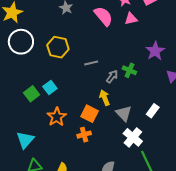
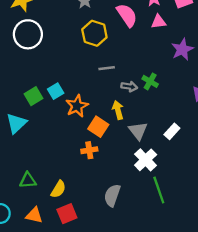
yellow hexagon: (58, 47) -> (94, 33), moved
purple star: (155, 51) -> (182, 49), moved
gray arrow: (112, 77) -> (129, 86), turned 56
orange star: (57, 117) -> (77, 106), moved
cyan triangle: (25, 140) -> (16, 123), moved

